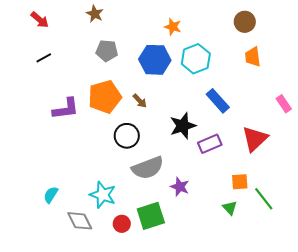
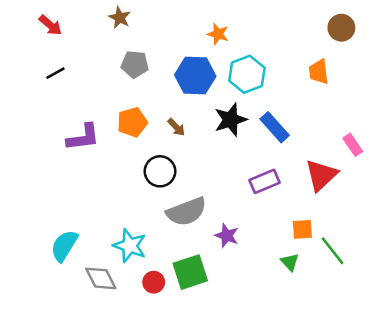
brown circle: (245, 22) -> (341, 28), moved
orange pentagon: (105, 97) -> (132, 122), size x0.7
pink rectangle: (284, 104) -> (353, 145), moved
black star: (183, 126) -> (231, 120), moved
cyan semicircle: (51, 195) -> (64, 246), size x1.5

